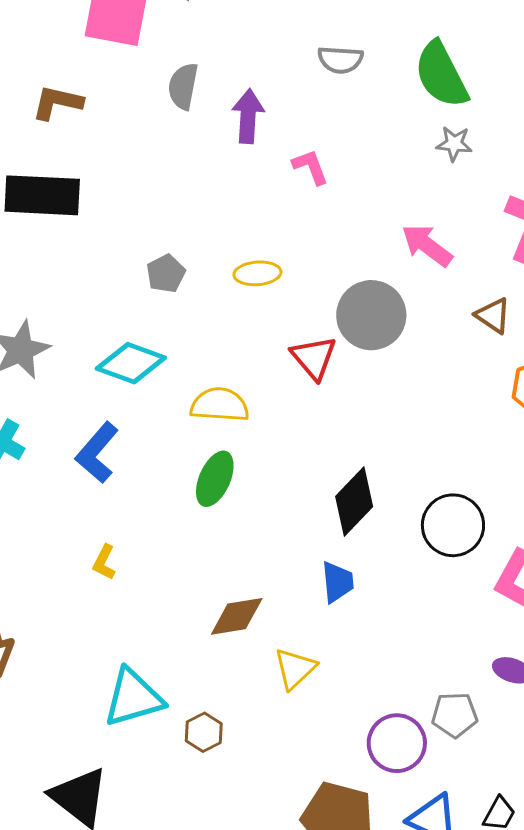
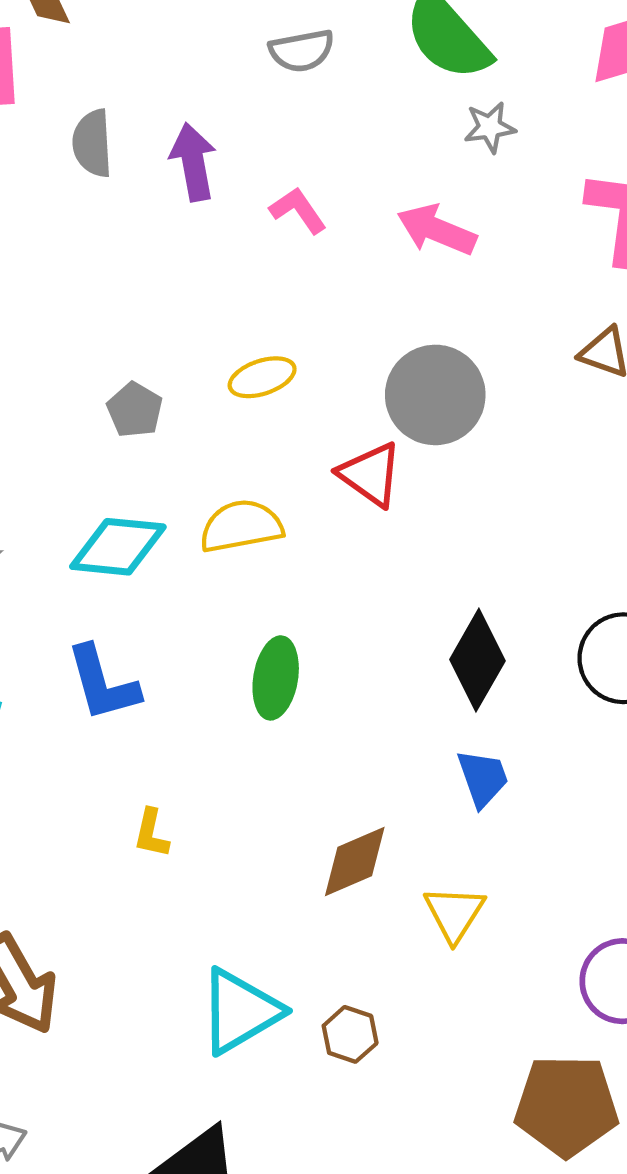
pink arrow: (427, 245) -> (437, 230), moved
yellow semicircle: (220, 405) -> (241, 526), moved
blue L-shape: (97, 453) -> (103, 683), turned -42

